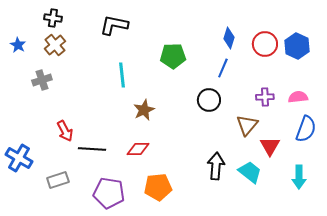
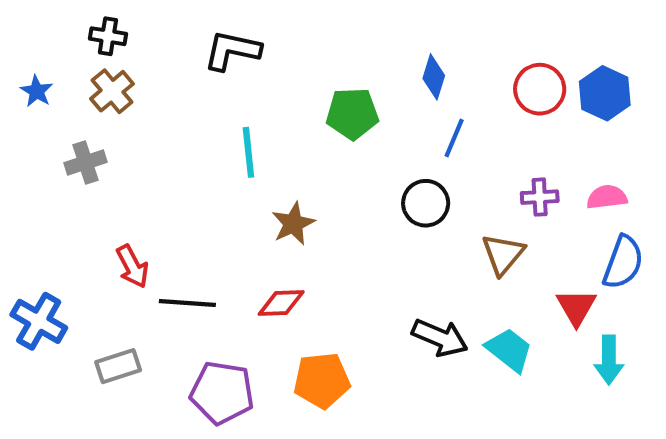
blue diamond: (229, 38) -> (434, 77), moved
red triangle: (270, 146) -> (576, 307), moved
black arrow: (216, 166) -> (440, 338), turned 108

